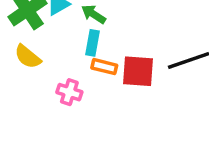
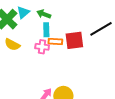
pink cross: (69, 92) -> (42, 47), moved

